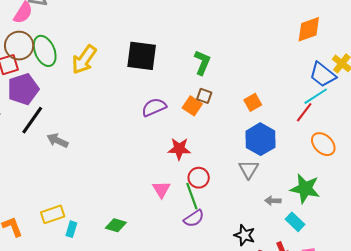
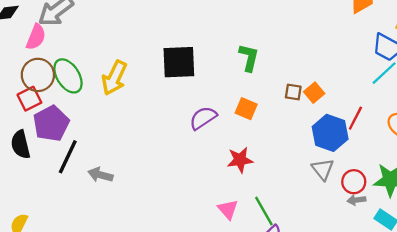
brown square: (204, 96) -> (293, 92), moved
red line: (304, 112) -> (355, 118), moved
red circle: (199, 178) -> (354, 182), moved

